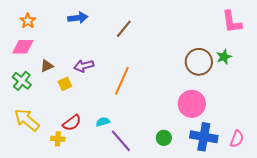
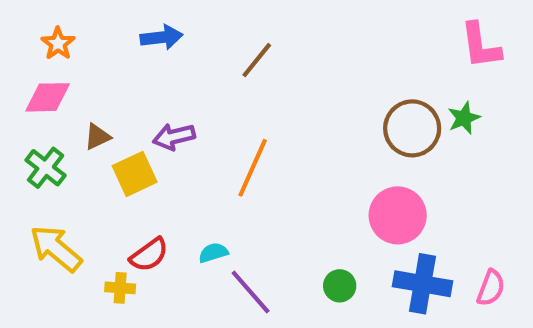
yellow square: (65, 84) -> (135, 174), size x1.5

